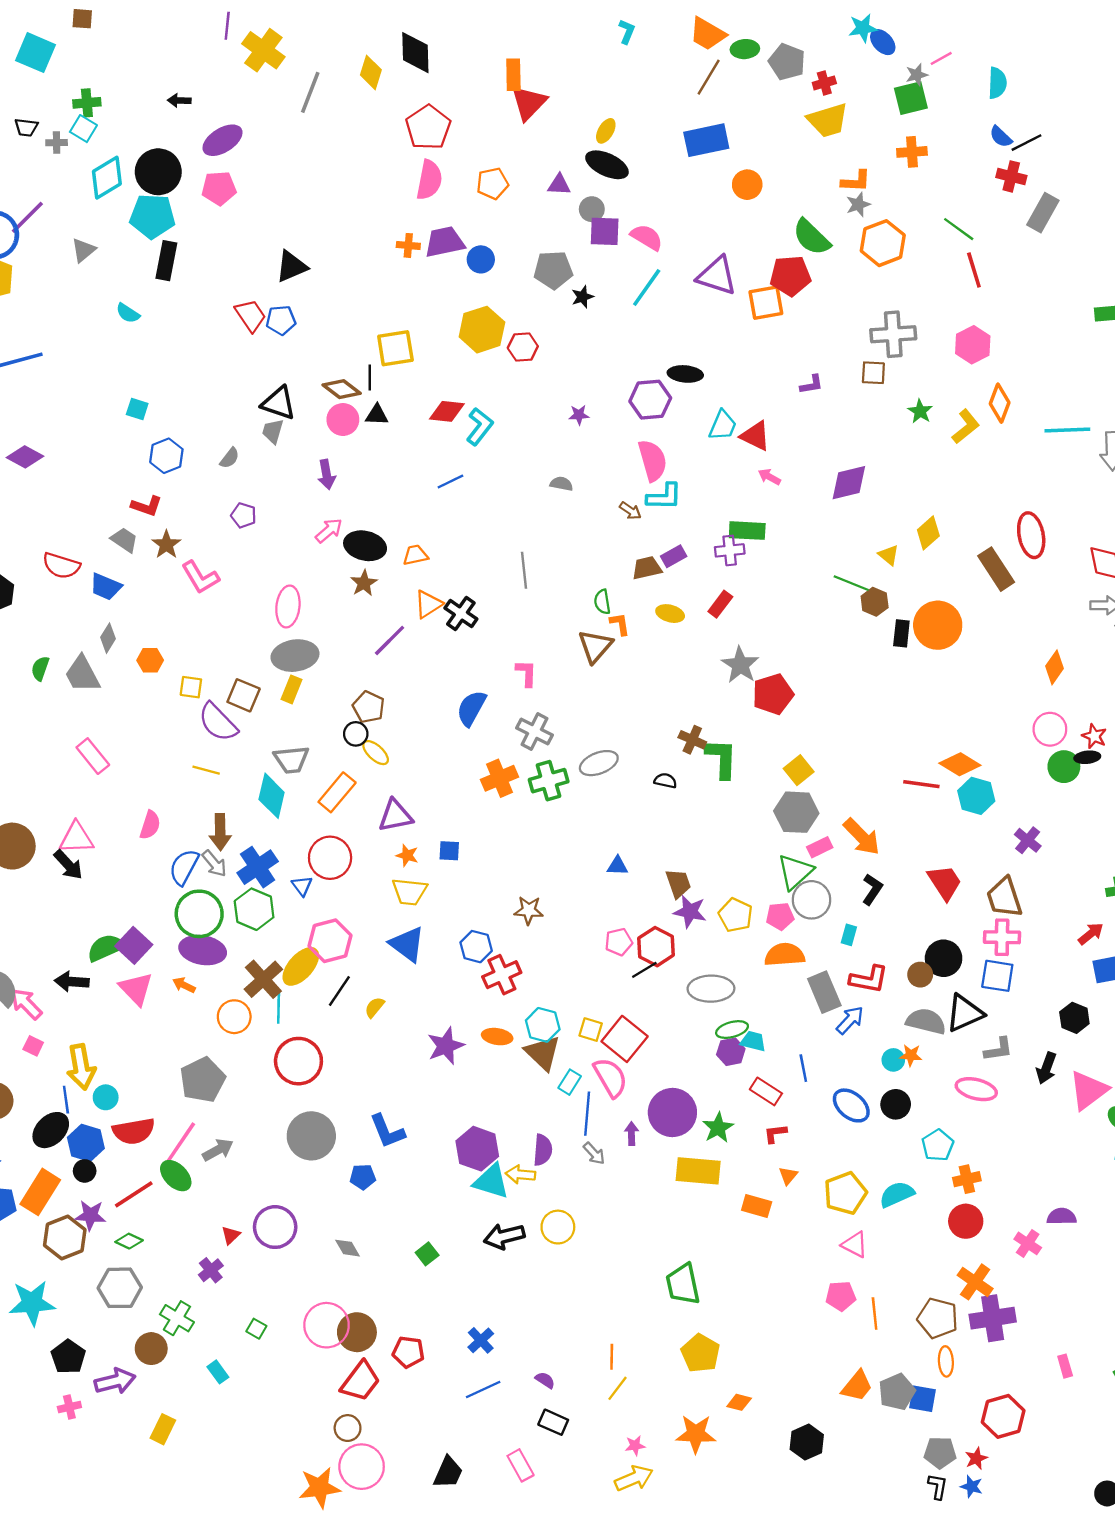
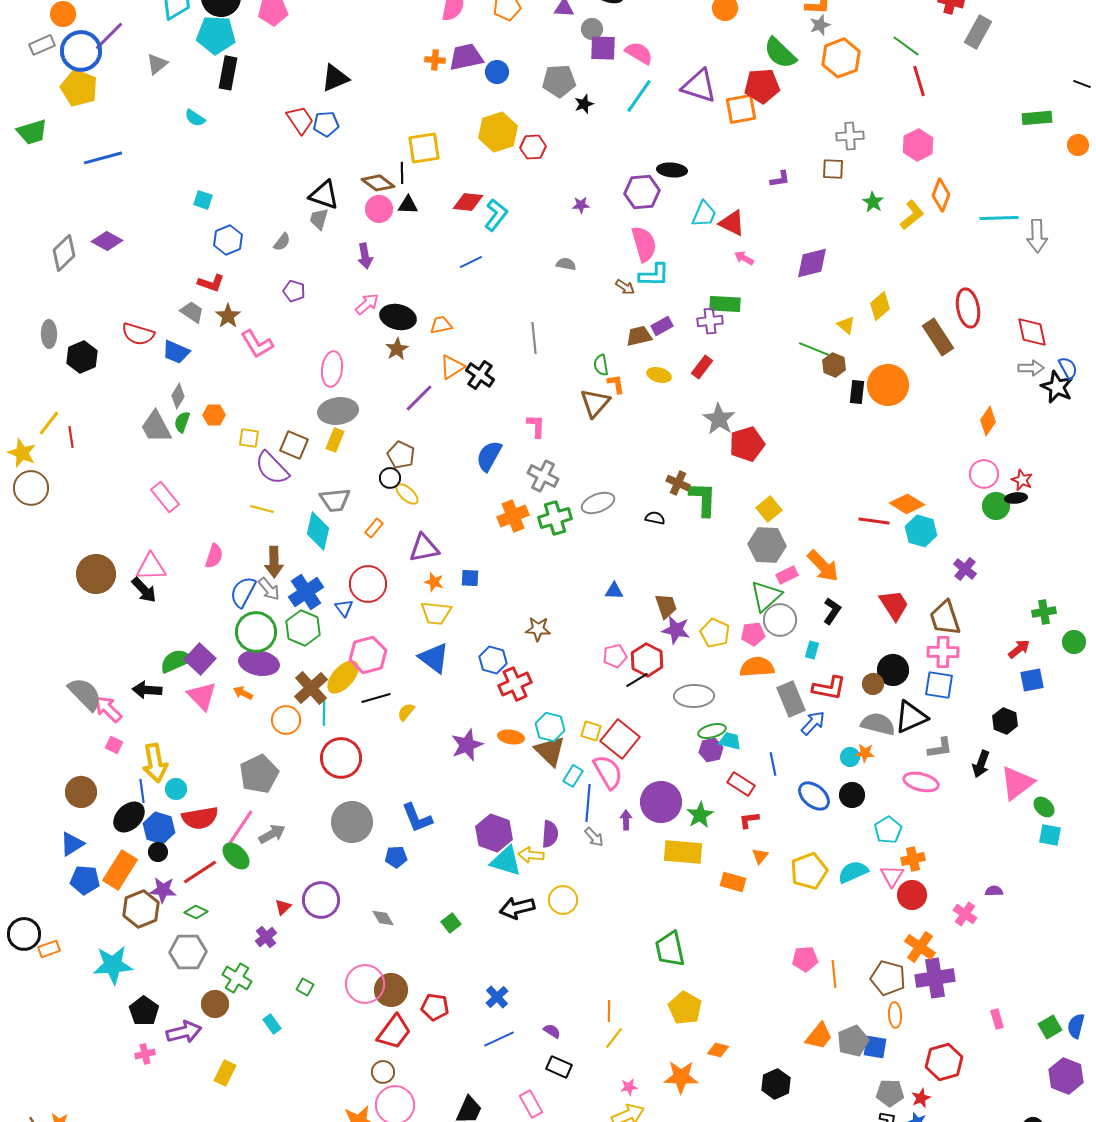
gray cross: (893, 334) -> (850, 136), size x0.7
green semicircle: (40, 668) -> (182, 422), moved
orange rectangle: (337, 792) -> (374, 528), size x0.6
black line: (339, 991) -> (376, 698), turned 40
purple semicircle: (1062, 1217) -> (994, 891), size x0.7
pink triangle: (855, 1245) -> (892, 876), moved, turned 35

